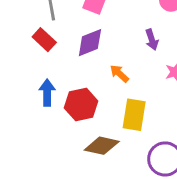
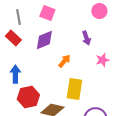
orange arrow: (119, 74) -> (64, 61), turned 88
red hexagon: (81, 104) -> (28, 97), moved

